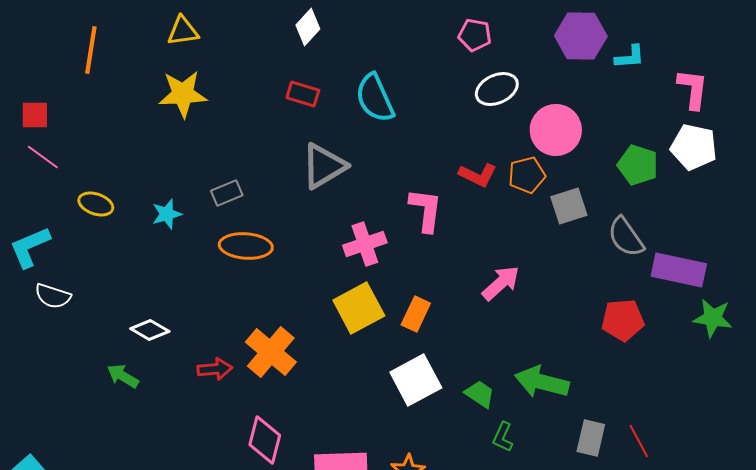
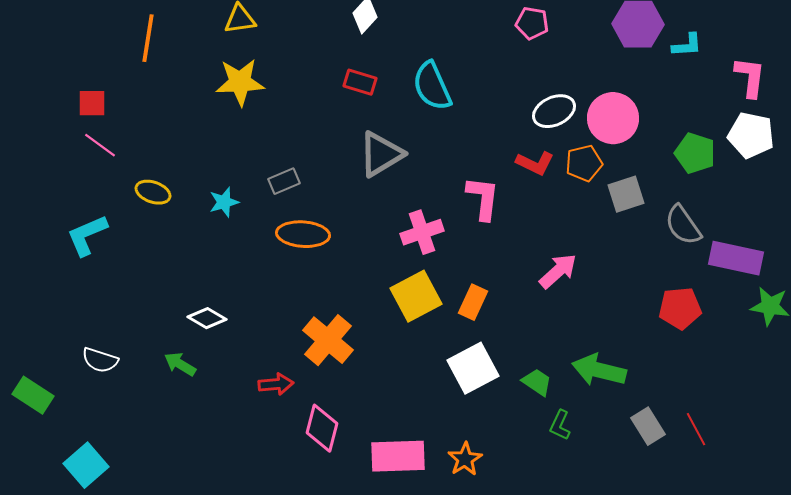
white ellipse: (497, 89) -> (554, 111), moved
white semicircle: (53, 296) -> (100, 360), moved
red arrow: (215, 369) -> (276, 384), moved
gray rectangle: (591, 438) -> (648, 426), turned -45

